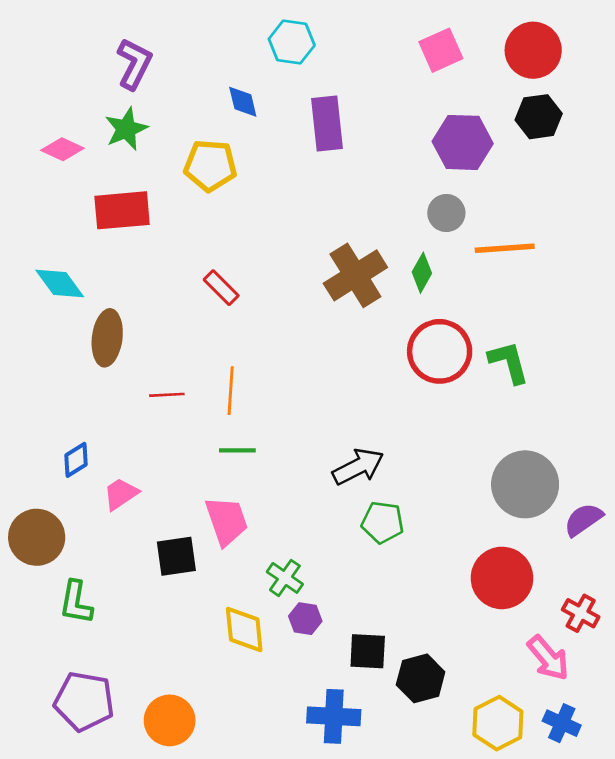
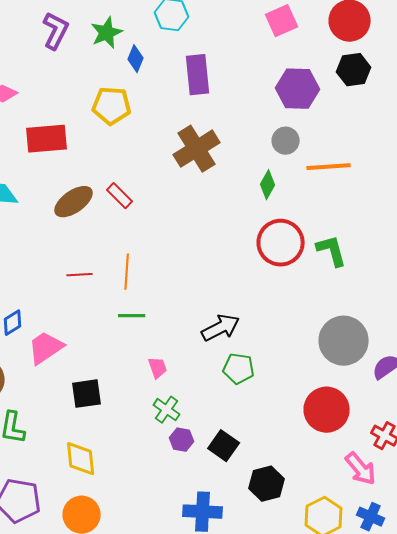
blue diamond: (243, 102) -> (136, 59), turned 36
green star: (126, 129) -> (107, 33), moved
brown cross: (355, 275) -> (197, 149), moved
brown ellipse: (107, 338) -> (74, 202), moved, turned 48
pink trapezoid: (121, 494) -> (46, 348), size x1.4
pink trapezoid: (227, 521) -> (158, 368), moved, size x0.6
yellow diamond: (244, 630) -> (81, 459), moved
black square: (368, 651) -> (224, 446), moved, turned 32

